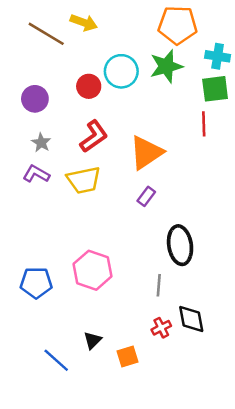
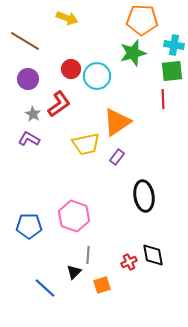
brown line: (46, 34) -> (25, 41), moved
cyan circle: (121, 71) -> (97, 76), moved
red L-shape: (94, 136) -> (59, 104), moved
yellow trapezoid: (84, 180) -> (86, 144), moved
gray line: (159, 285) -> (88, 255), moved

